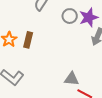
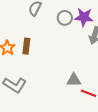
purple star: (89, 17) -> (84, 17), turned 30

